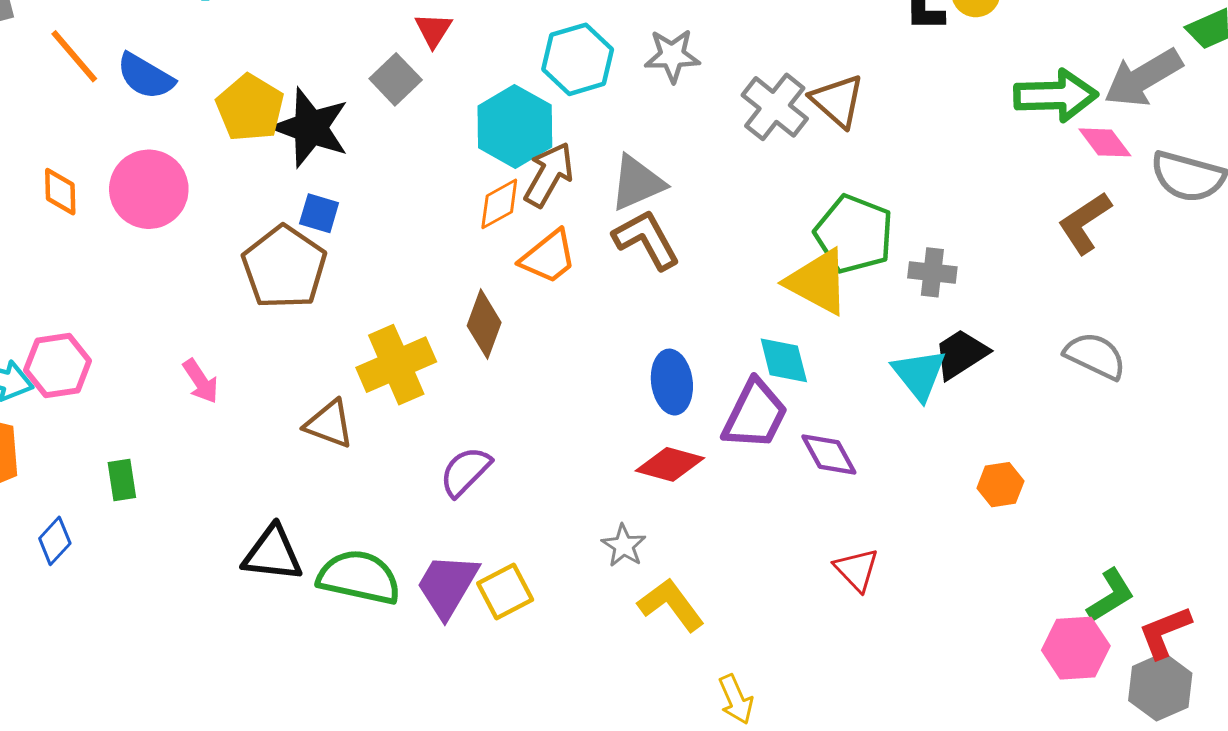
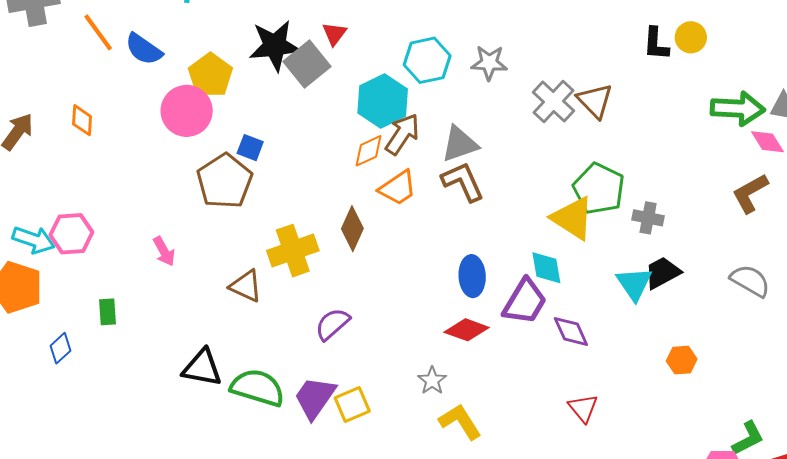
gray square: (396, 79) -> (307, 64), size x1.4
black star: (310, 128) -> (275, 46), moved, turned -30
pink circle: (149, 189) -> (187, 111), moved

